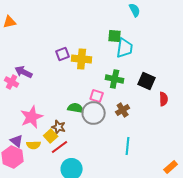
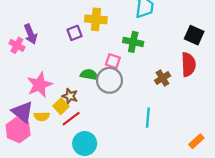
purple square: (63, 54) -> (74, 33), moved
purple arrow: (24, 72) -> (30, 34), turned -138
black square: (147, 81) -> (194, 35), moved
red semicircle: (164, 99) -> (188, 65), size x1.5
brown cross: (123, 110) -> (163, 78), moved
purple triangle: (17, 141) -> (23, 112), size x1.5

